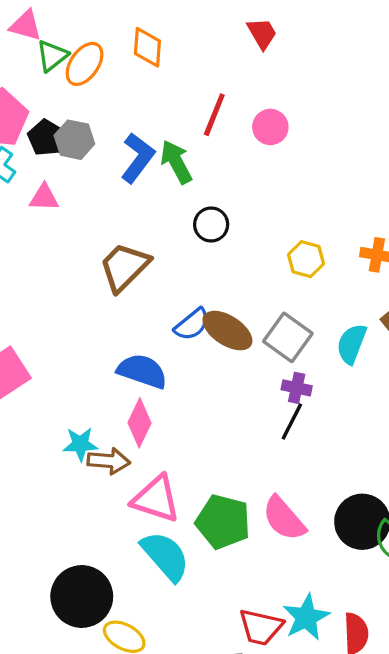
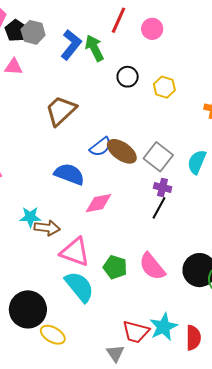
black circle: (211, 225) -> (128, 77), moved
yellow hexagon: (306, 259) -> (164, 87), moved
pink diamond: (139, 423) -> (98, 203), moved, turned 52
green pentagon: (223, 522) -> (115, 267), size x0.7

